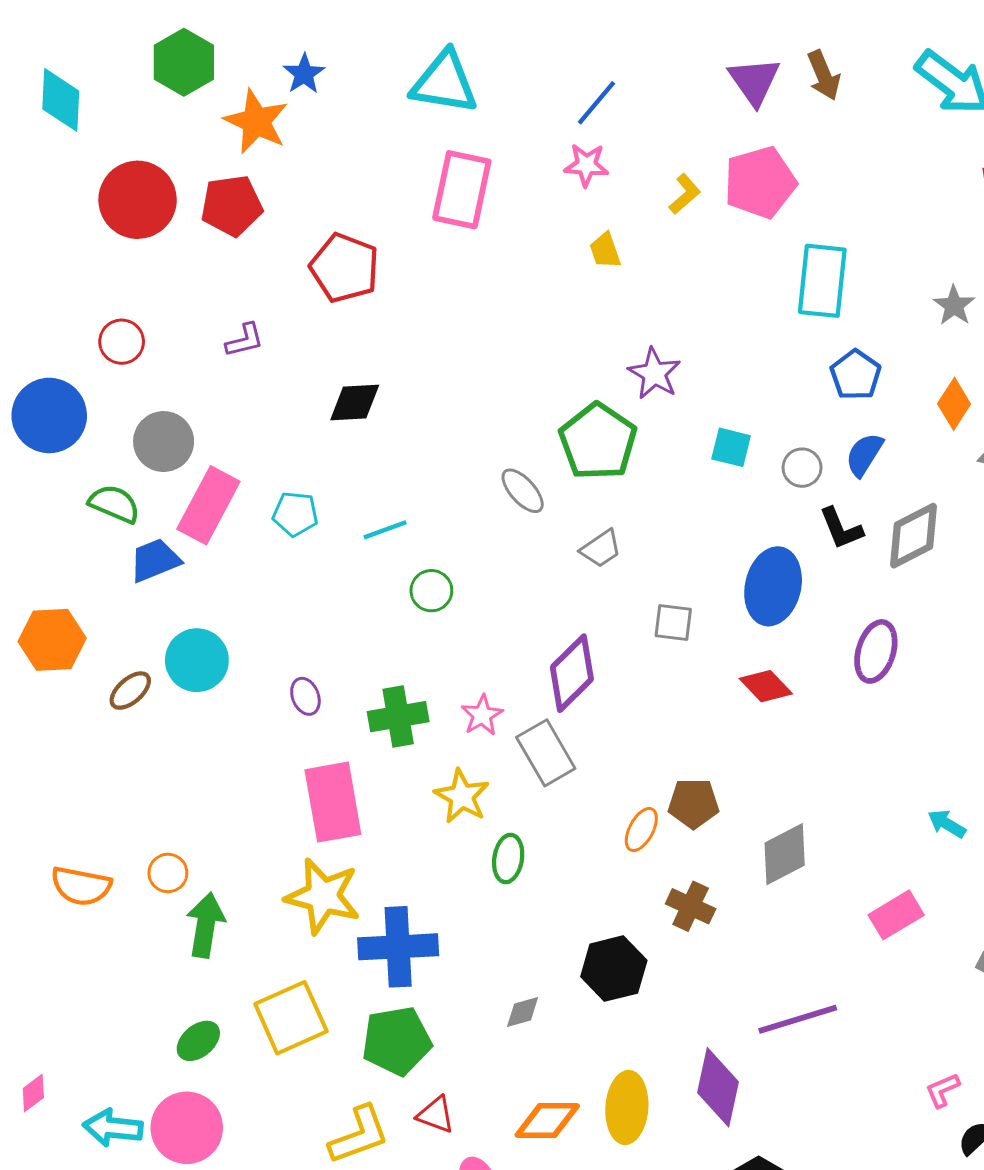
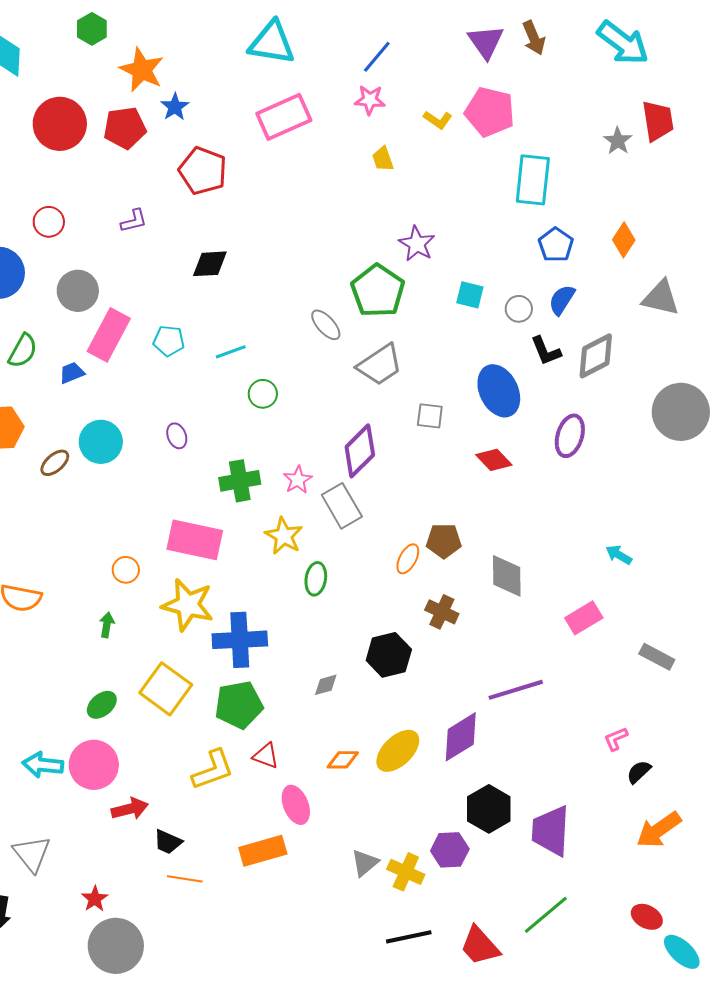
green hexagon: (184, 62) -> (92, 29), size x0.7
blue star: (304, 74) -> (175, 107), moved
pink pentagon: (760, 182) -> (490, 112), turned 30
pink rectangle: (462, 190) -> (284, 117), turned 54
yellow L-shape: (685, 194) -> (438, 120), turned 76
gray star: (954, 305) -> (618, 141), moved
orange diamond: (954, 404) -> (624, 240), moved
green semicircle: (114, 504) -> (23, 351), moved, turned 96
gray trapezoid: (601, 549) -> (380, 365), size x1.6
blue trapezoid: (155, 560) -> (72, 373), size x0.7
blue ellipse: (773, 586) -> (499, 391), turned -39
purple ellipse: (305, 696) -> (177, 436), moved
pink rectangle: (333, 802) -> (195, 540), turned -68
gray diamond: (785, 854) -> (507, 576), turned -63
orange circle: (168, 873) -> (126, 570), moved
green arrow: (206, 925) -> (107, 625), size x0.6
yellow square: (291, 1018) -> (166, 689), turned -30
purple diamond: (718, 1087) -> (461, 737), turned 46
yellow ellipse: (627, 1107) -> (398, 751), turned 42
orange diamond: (547, 1121) -> (343, 760), size x0.7

